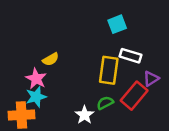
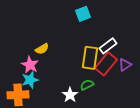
cyan square: (117, 24) -> (83, 14), moved
white rectangle: (130, 56) -> (108, 46), turned -54
red rectangle: (134, 96) -> (106, 64), moved

